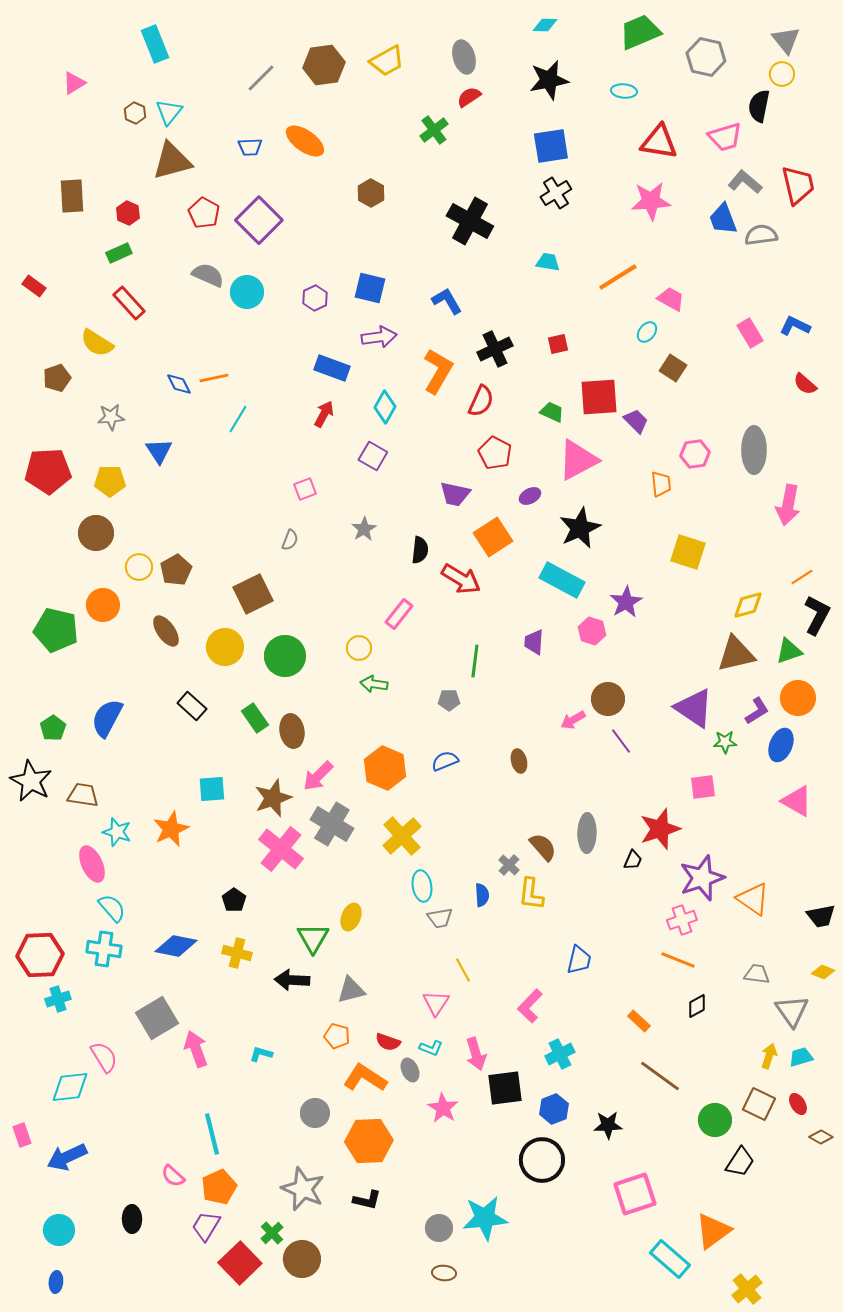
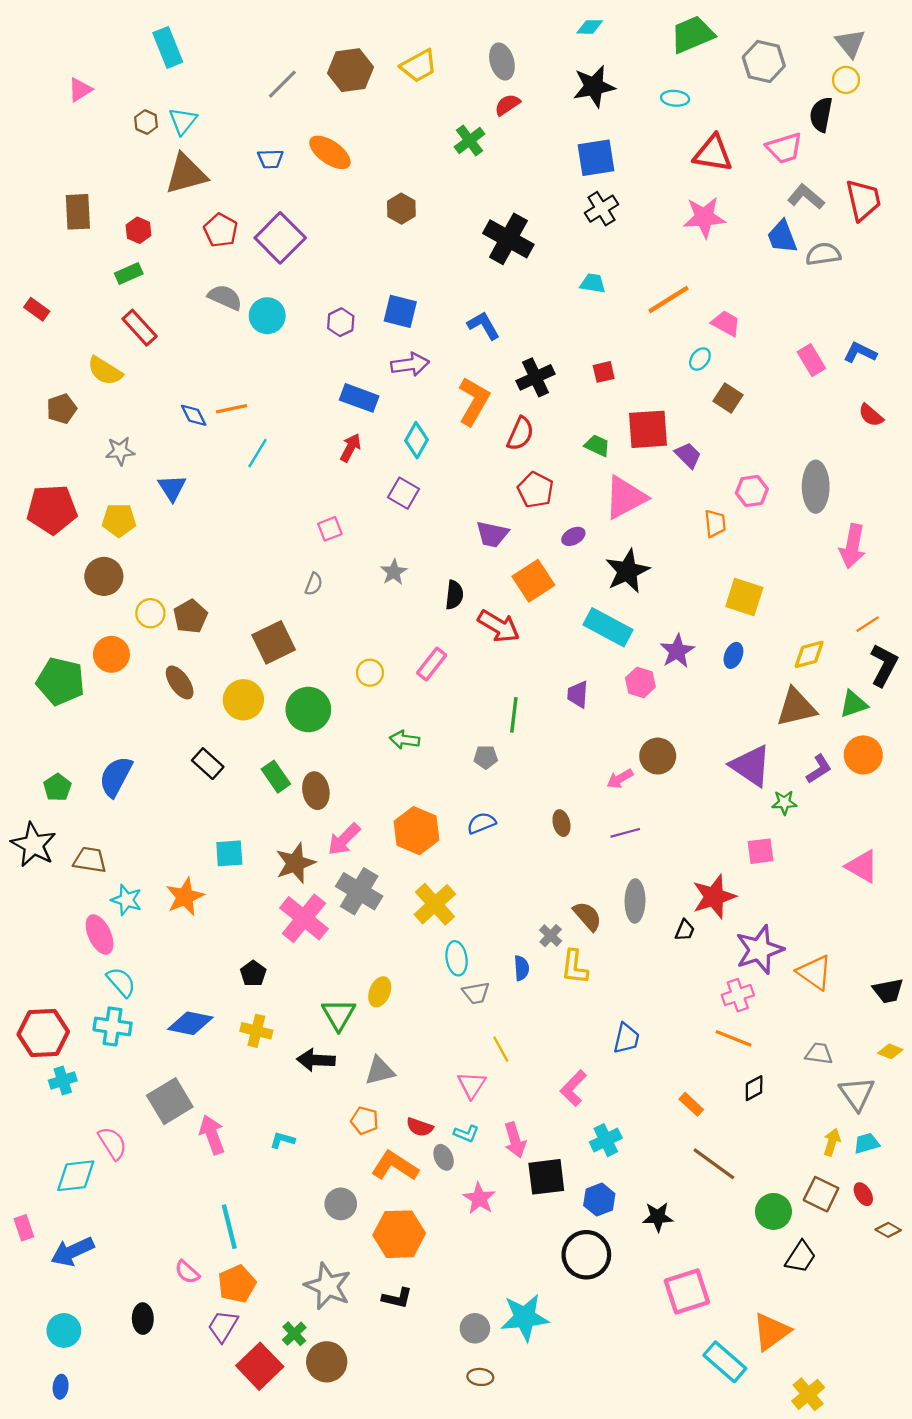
yellow circle: (359, 648) -> (370, 673), moved
purple line: (621, 741) -> (625, 833), moved, turned -68
blue ellipse: (781, 745) -> (733, 655), moved, size x0.7

